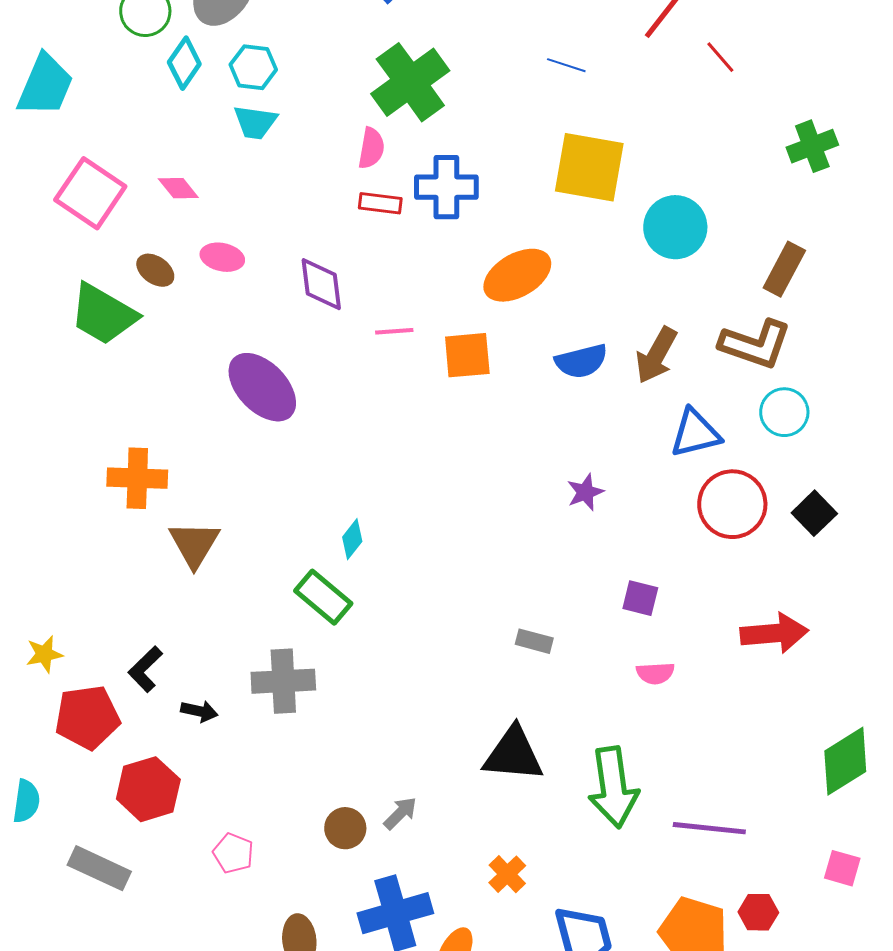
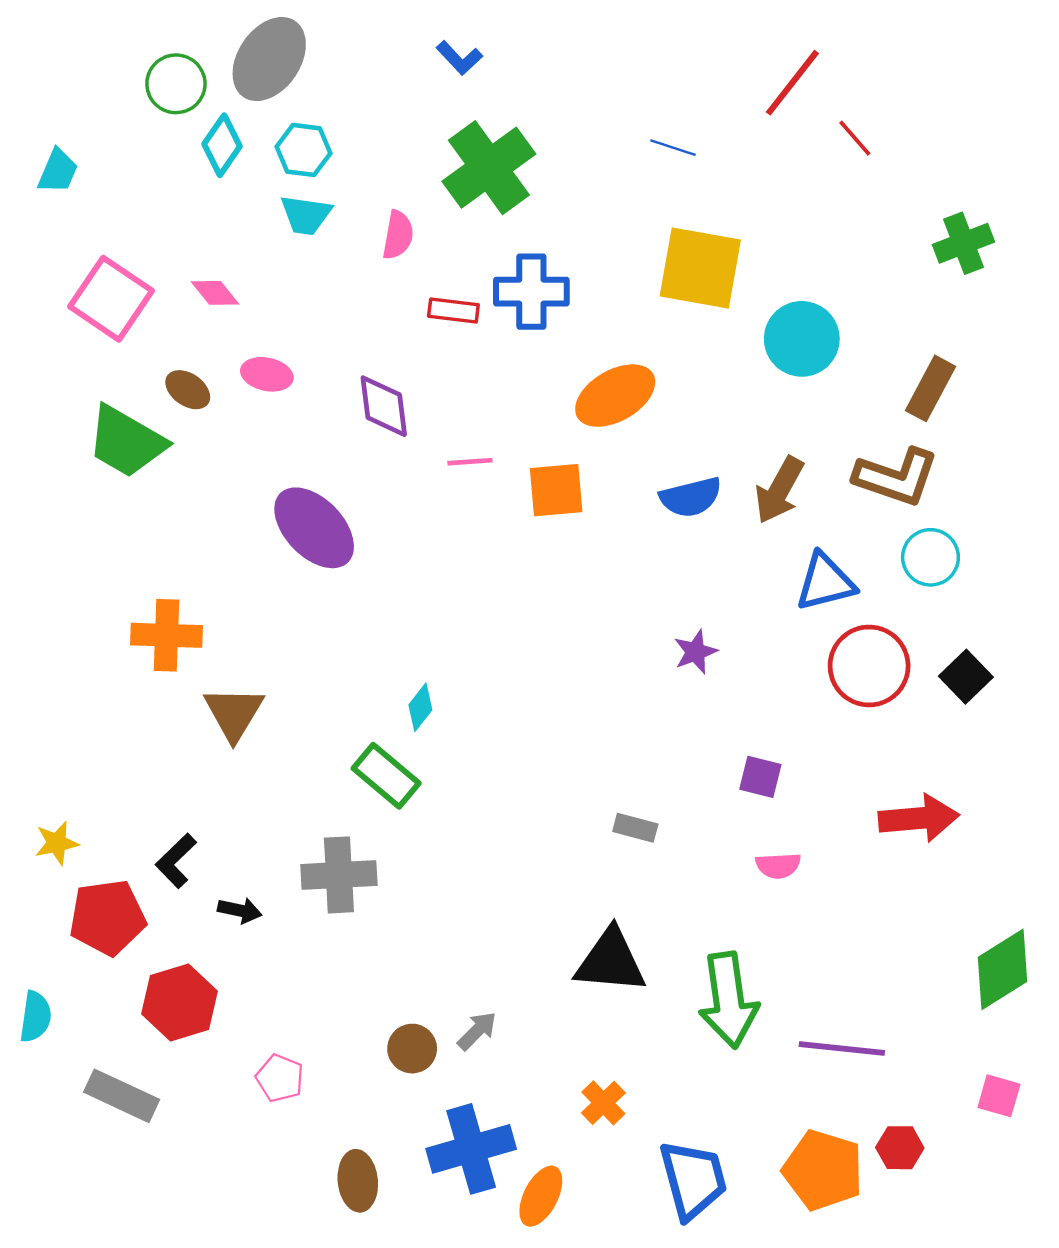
cyan trapezoid: (45, 85) -> (58, 171), size x0.6
pink semicircle: (371, 148) -> (398, 235), moved

